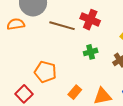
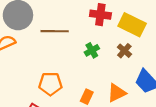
red cross: (90, 20) -> (100, 15), moved

